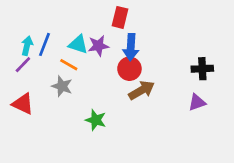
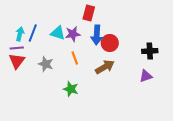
purple line: (23, 65) -> (17, 48), turned 40
orange line: (69, 65) -> (75, 58), moved, turned 40
red circle: (129, 69) -> (110, 43), moved
red triangle: (23, 104) -> (17, 61), moved, turned 42

